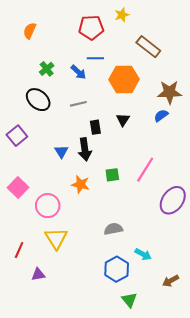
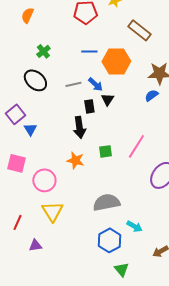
blue line: (95, 58) -> (89, 51), moved
blue arrow: (78, 72) -> (95, 84), moved
black triangle: (123, 120) -> (107, 99), moved
blue triangle: (61, 152) -> (30, 129), moved
pink square: (18, 188) -> (16, 163), turned -30
gray semicircle: (113, 229) -> (106, 202), size x1.5

